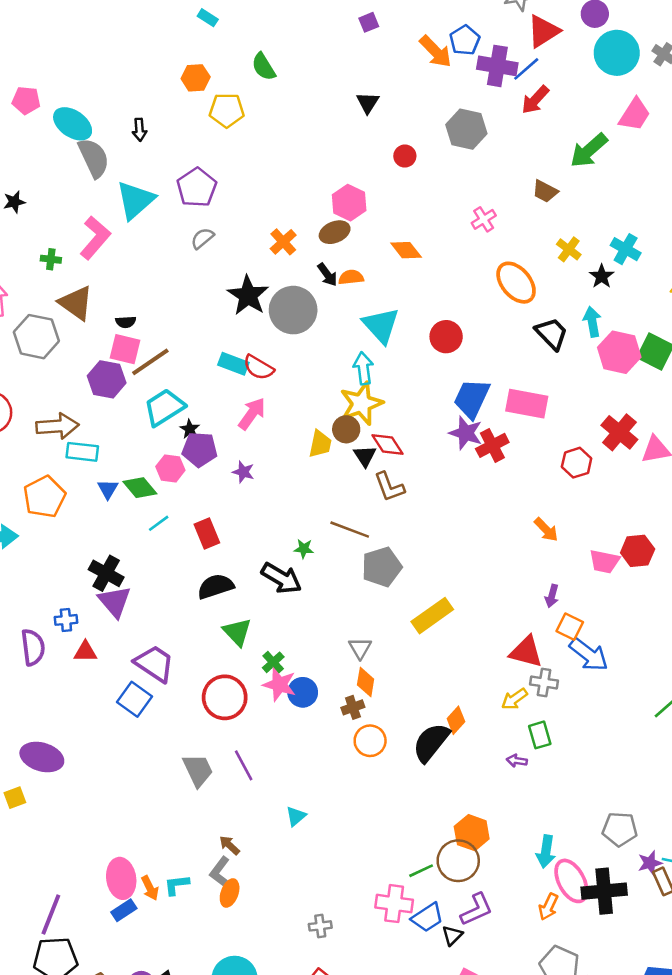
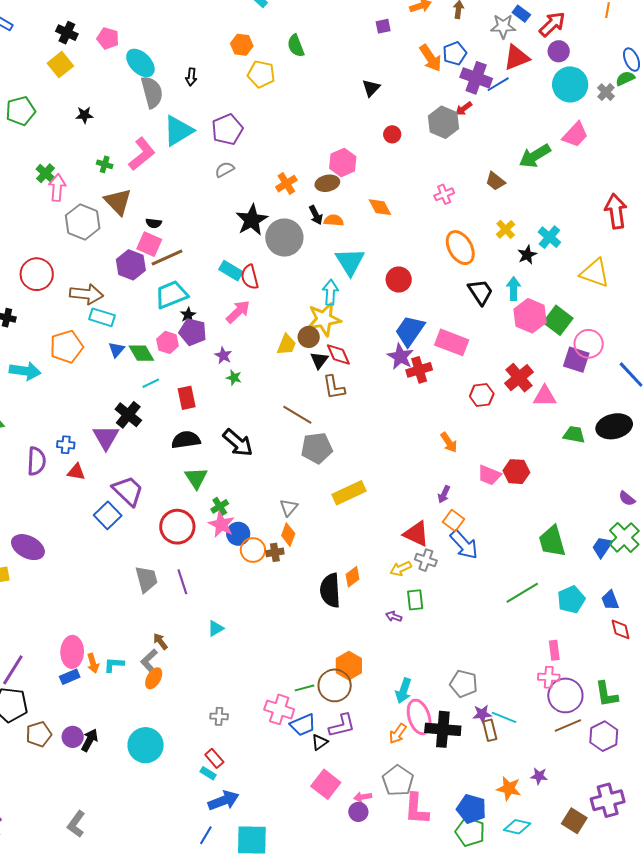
red arrow: (535, 100) -> (464, 109), moved, size x0.7
red semicircle: (259, 367) -> (250, 277), turned 35
green star: (304, 549) -> (234, 378), moved
black cross: (106, 573) -> (128, 415), moved
orange circle: (370, 741) -> (253, 550), moved
black semicircle: (431, 742) -> (330, 590), turned -52

